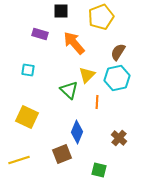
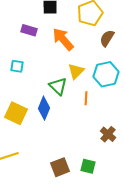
brown semicircle: (118, 52) -> (107, 38), moved
blue diamond: (77, 132) -> (44, 108), moved
brown square: (62, 154) -> (60, 167), moved

